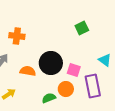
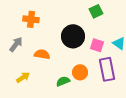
black circle: (51, 63) -> (73, 36), moved
pink square: (74, 70) -> (97, 45), moved

